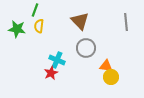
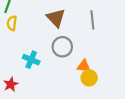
gray line: (126, 22) -> (92, 20), moved
red star: (51, 73) -> (11, 84), moved

